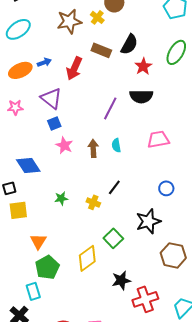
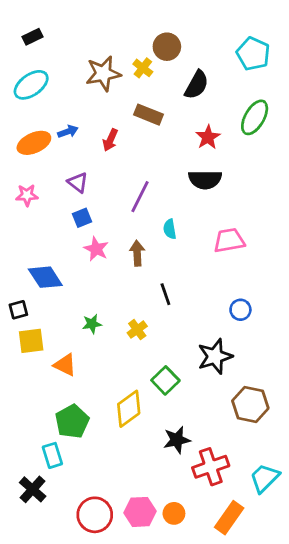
black semicircle: (129, 44) -> (197, 85), moved
red arrow: (74, 68) -> (110, 140), size x0.7
purple triangle: (51, 98) -> (78, 182), size x0.7
purple line: (110, 108) -> (140, 197), moved
cyan semicircle: (116, 145) -> (170, 229), moved
black line: (114, 187) -> (165, 294), moved, turned -56
yellow cross: (93, 202) -> (137, 330), turned 32
orange triangle: (38, 241) -> (65, 365), moved, turned -36

